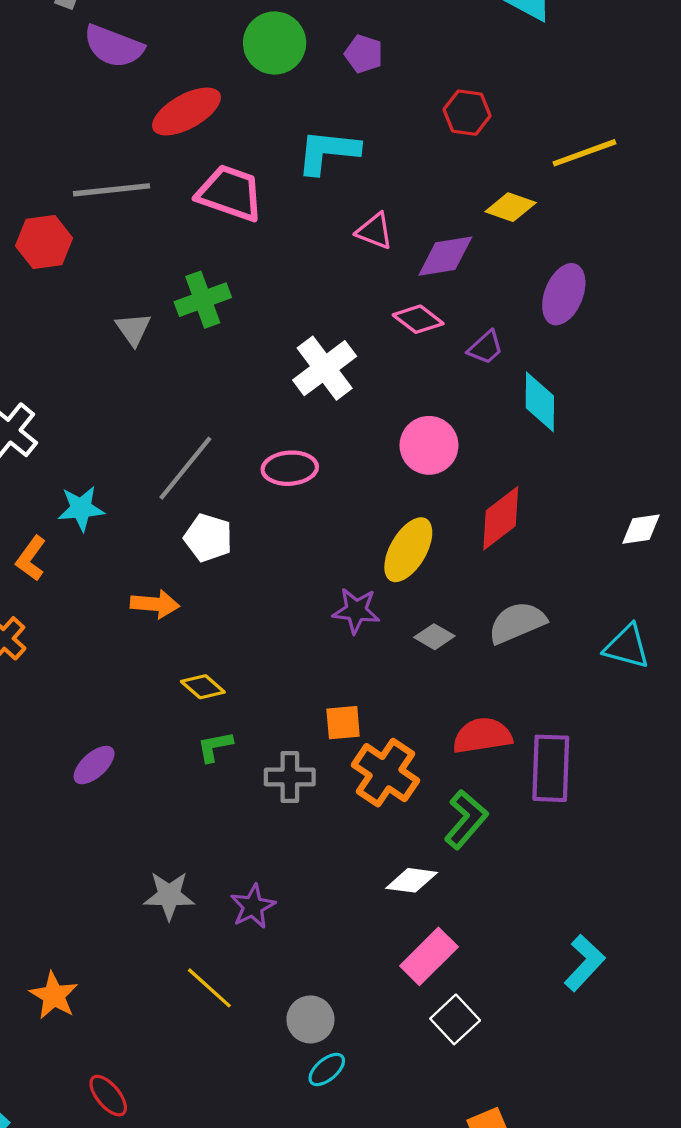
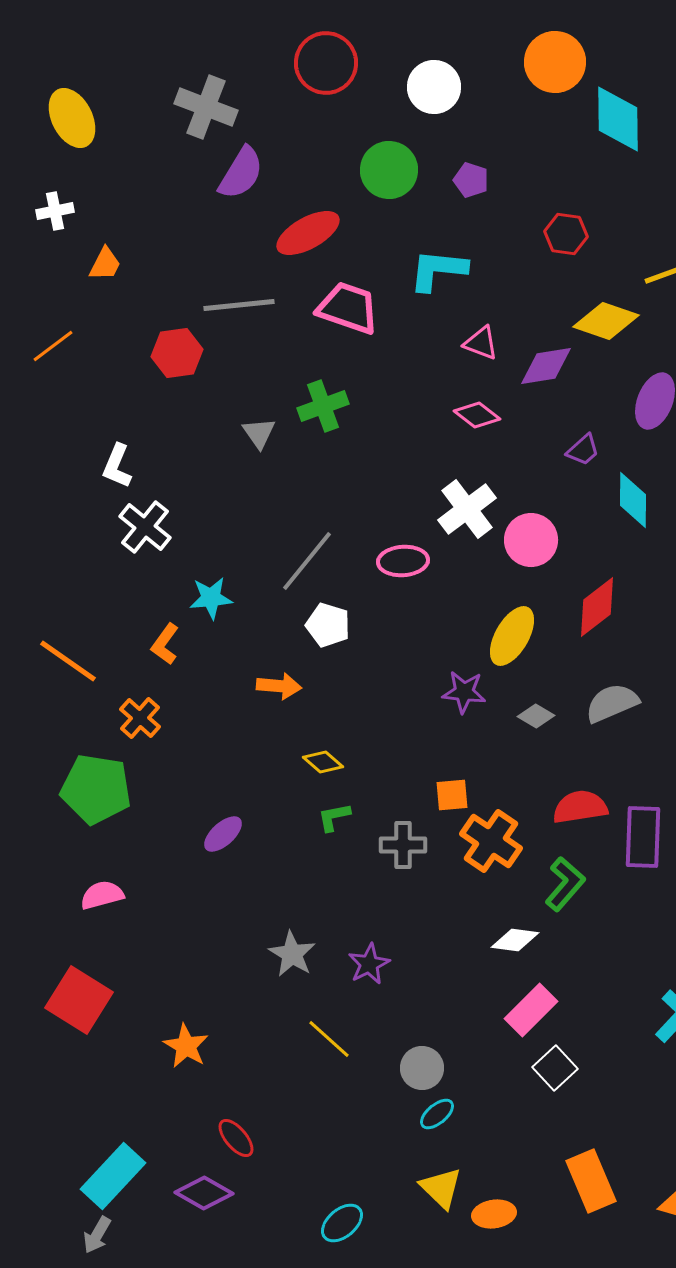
purple semicircle: (114, 46) -> (241, 173), turned -80
yellow diamond: (511, 207) -> (606, 321), size x1.4
pink diamond: (418, 319) -> (477, 415), moved
white cross: (325, 368) -> (467, 509), moved
gray star: (169, 896) -> (292, 954), turned 30

